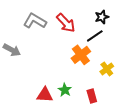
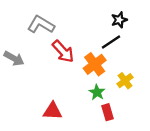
red arrow: (66, 23) -> (63, 51), moved
green star: (65, 90) -> (97, 92), moved

